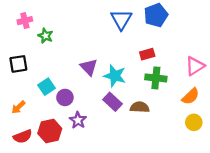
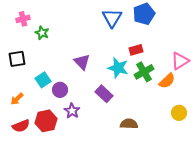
cyan star: (115, 76) -> (118, 68), moved
green cross: (156, 78) -> (144, 72), turned -36
orange semicircle: (191, 96) -> (167, 81), moved
brown semicircle: (140, 107) -> (129, 124), moved

